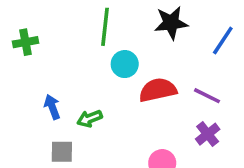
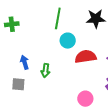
green arrow: (90, 119) -> (45, 70), turned -64
gray square: (62, 152) -> (18, 84), moved

